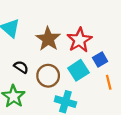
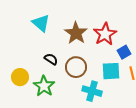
cyan square: (78, 70) -> (111, 71), moved, turned 30

